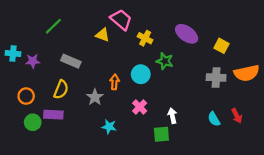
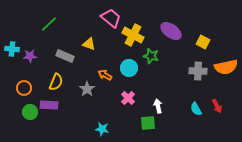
yellow triangle: (103, 35) -> (89, 44), moved
yellow cross: (145, 38) -> (133, 35), size x1.5
orange arrow: (115, 82) -> (105, 75), turned -64
cyan star: (109, 127) -> (102, 129), moved

